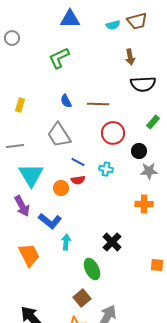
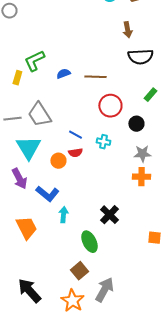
green L-shape: (59, 58) -> (34, 61), moved
blue semicircle: (66, 101) -> (63, 74), turned 96
gray trapezoid: (59, 135) -> (39, 115), moved
gray star: (149, 171) -> (142, 154), moved

